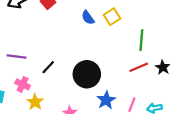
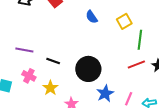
yellow square: (112, 17) -> (124, 21), moved
black line: (48, 67) -> (53, 61), turned 64
yellow star: (35, 102) -> (50, 88), moved

